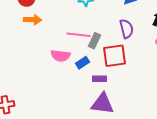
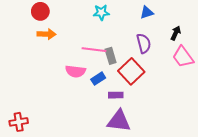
gray rectangle: (95, 41) -> (111, 56), turned -42
red square: (115, 56) -> (131, 71), turned -35

